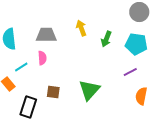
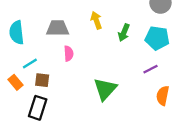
pink semicircle: (42, 58) -> (69, 54), moved
brown square: (53, 92) -> (42, 80), moved

